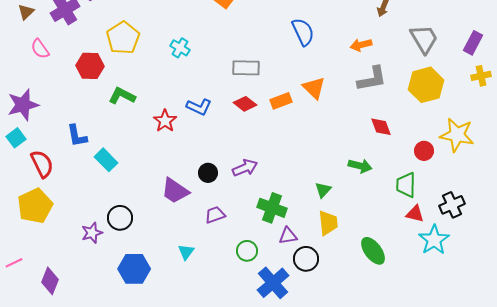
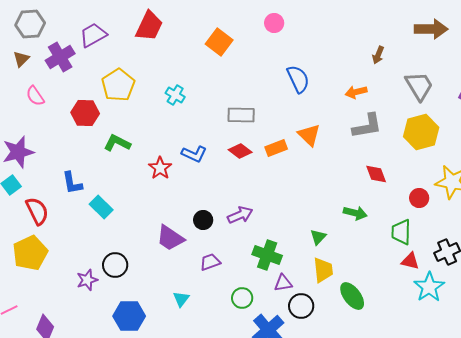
green ellipse: (373, 251) -> (352, 296), moved

